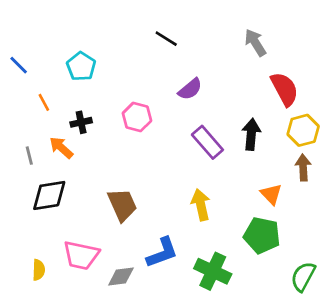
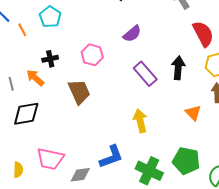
orange line: (44, 102) -> (22, 30), moved
brown trapezoid: (122, 205) -> (79, 92), moved
green pentagon: (262, 235) -> (186, 161), moved

